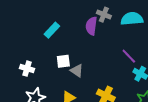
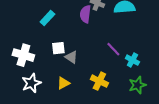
purple line: (129, 56) -> (113, 49), moved
white cross: (27, 69) -> (23, 55), size x1.5

